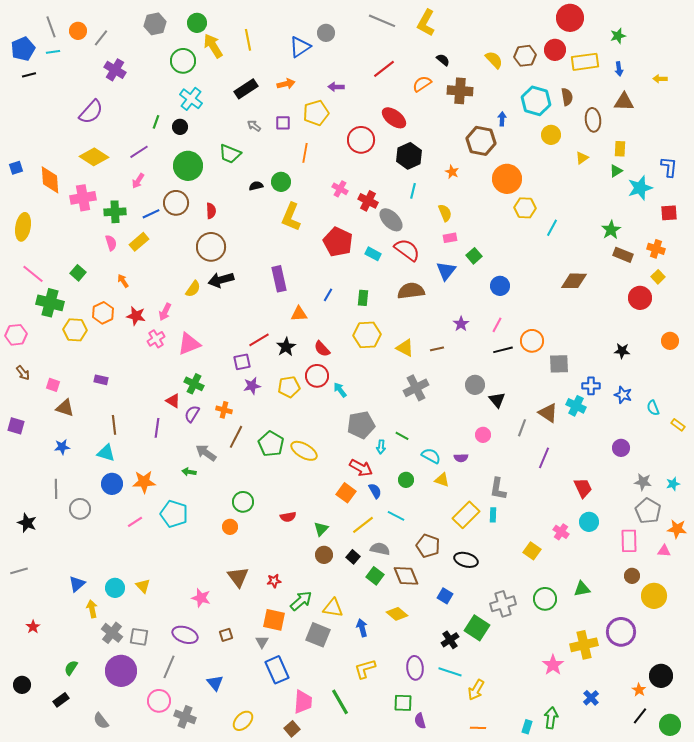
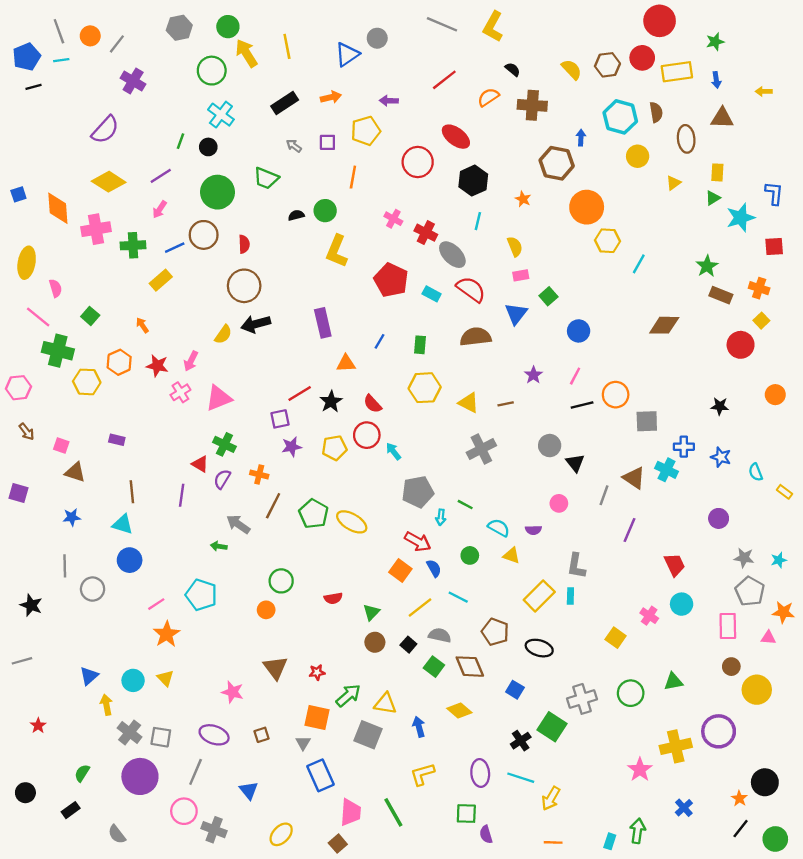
pink semicircle: (111, 243) -> (55, 288), moved
orange star: (144, 482) -> (167, 634), moved, turned -30

